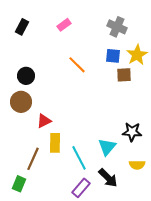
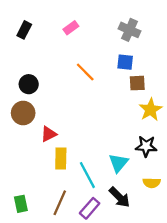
yellow star: (137, 55) -> (151, 110), moved
brown line: (33, 159) -> (60, 203), moved
green rectangle: (19, 184) -> (21, 204), turned -35

